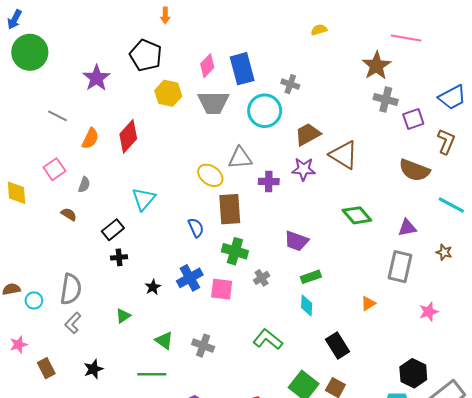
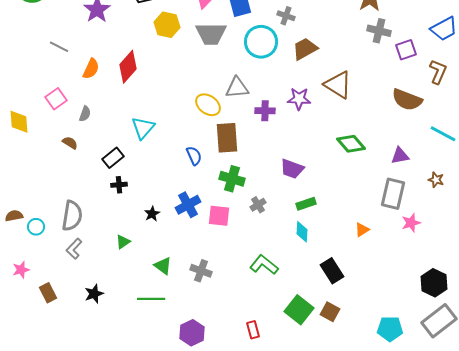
brown trapezoid: (308, 134) -> (305, 49), moved
pink star: (429, 312) -> (411, 223), moved
black hexagon: (413, 373) -> (434, 283), moved

